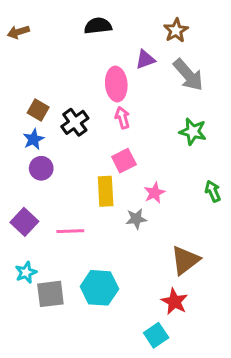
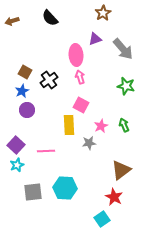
black semicircle: (98, 26) -> (50, 18), moved, turned -126
brown star: (176, 30) -> (103, 13), moved
pink square: (124, 161) -> (81, 105), turned -35
green arrow: (213, 191) -> (124, 125), moved
cyan star: (26, 272) -> (17, 165), moved

